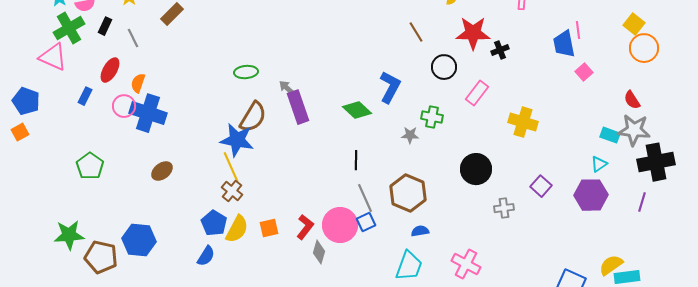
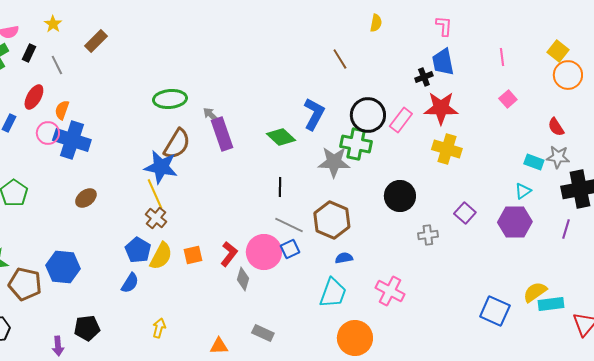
red star: (473, 33) -> (441, 108), moved
blue trapezoid: (564, 44) -> (443, 62), moved
black circle: (444, 67) -> (368, 115), moved, size x1.4
green ellipse: (246, 72) -> (170, 99), size x1.4
green cross: (432, 117) -> (356, 144), size x1.4
gray star: (634, 130) -> (558, 157), size x0.7
gray star: (410, 135) -> (334, 162), size x1.8
gray line: (365, 198) -> (289, 225), turned -40

